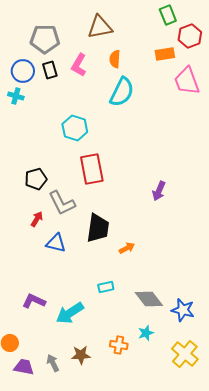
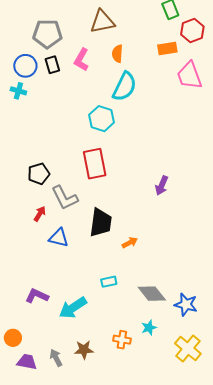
cyan hexagon: (75, 128) -> (102, 119), moved

